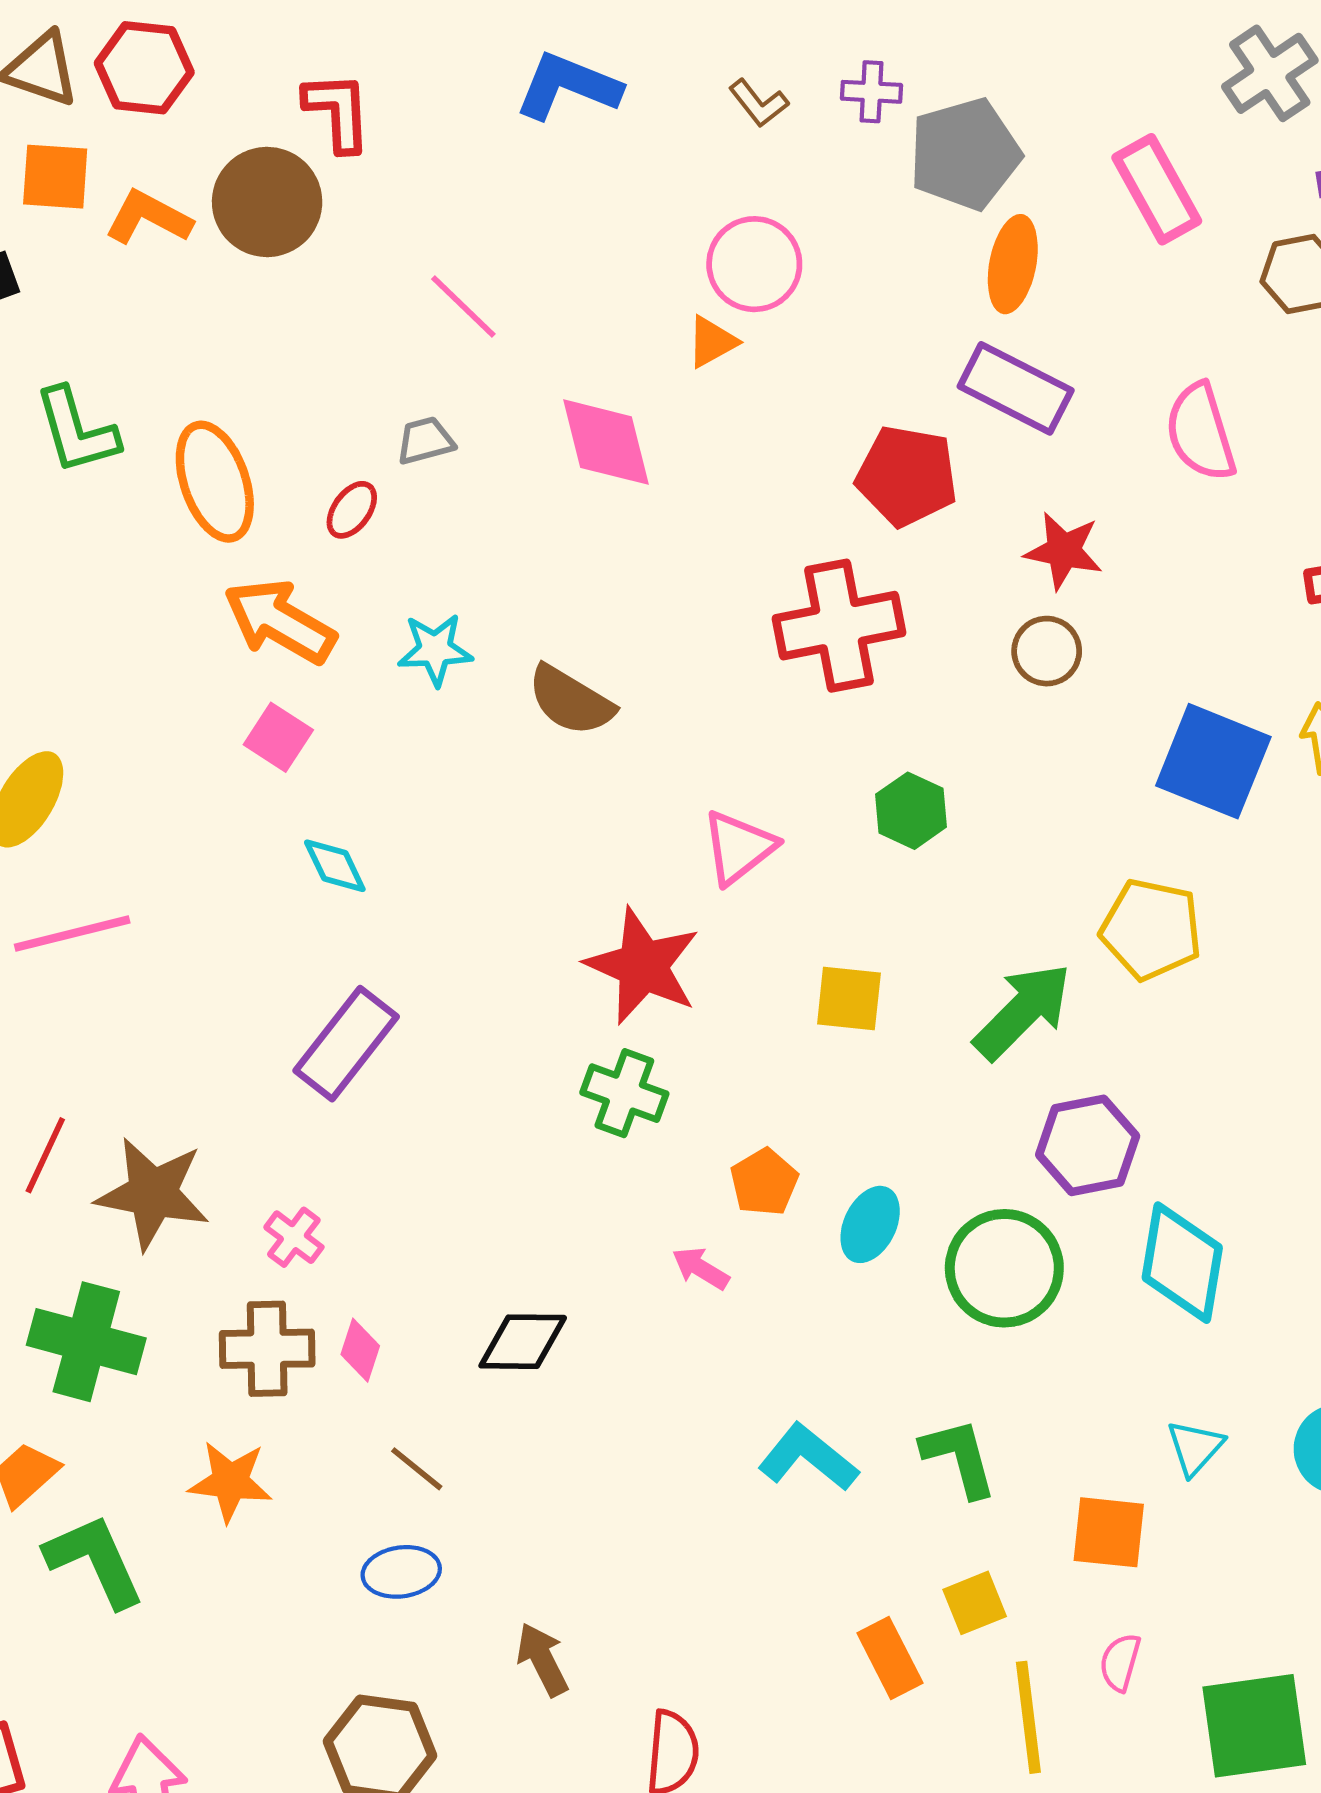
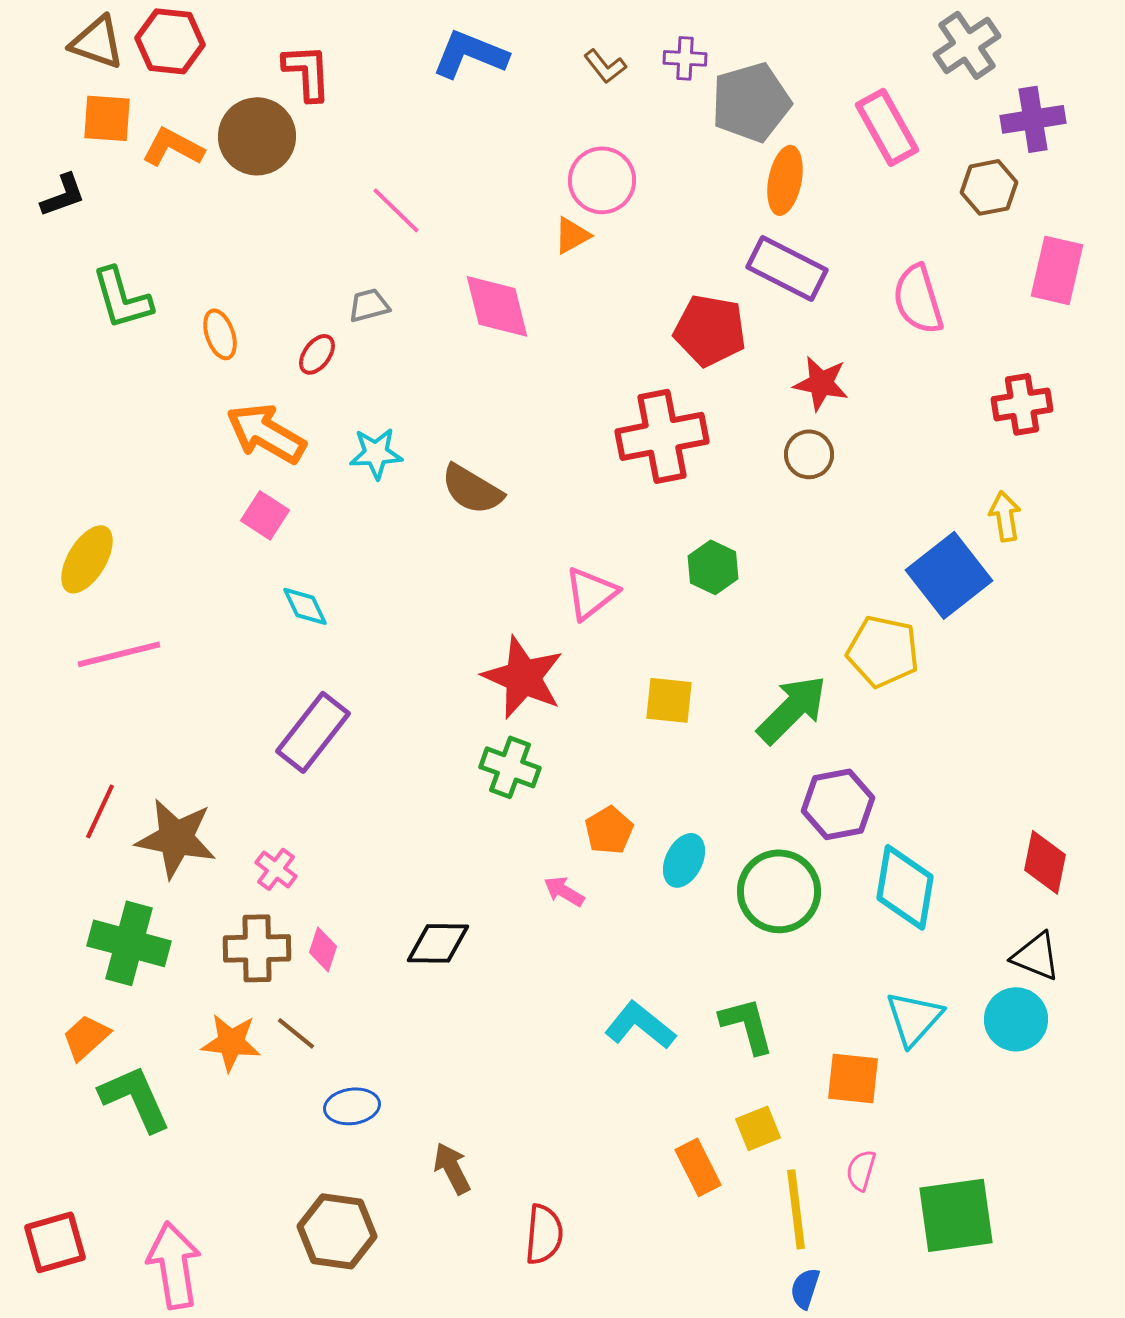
orange ellipse: (215, 482) -> (220, 334), size x0.6
blue square: (1213, 761) -> (949, 575), moved, turned 30
cyan triangle: (1195, 1448) -> (914, 1018), size x1.4
brown line: (417, 1469) -> (296, 1033), moved

